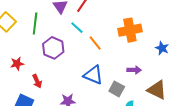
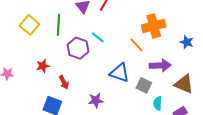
cyan line: (77, 28) -> (98, 37), moved
orange line: (95, 43) -> (136, 45), moved
purple arrow: (134, 70) -> (160, 65), size x1.5

